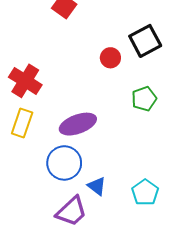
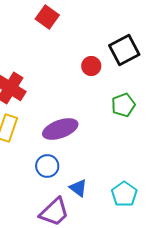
blue circle: (64, 163) -> (47, 166), size x0.7

